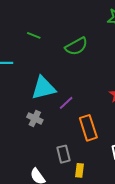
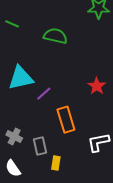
green semicircle: (76, 46) -> (55, 36), turned -140
gray cross: (35, 118) -> (14, 137), moved

